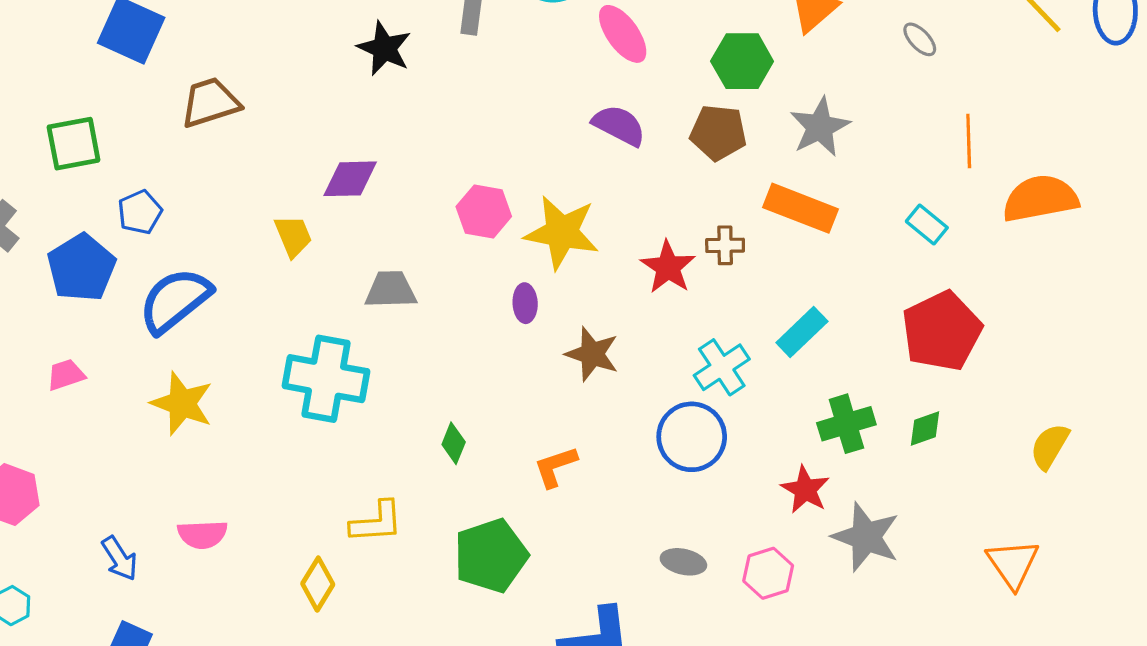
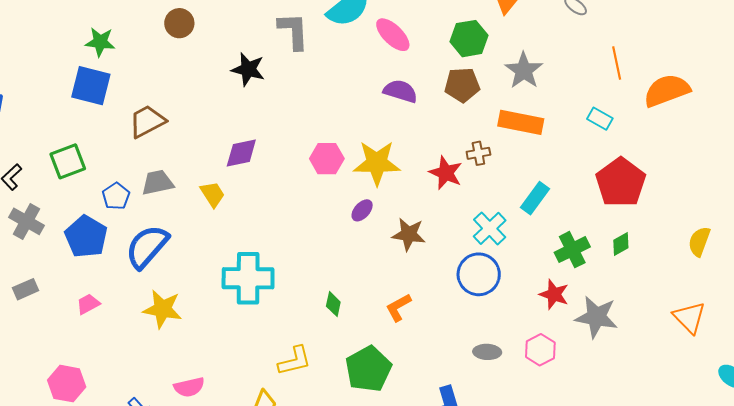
gray trapezoid: (391, 290) -> (157, 183), moved
purple ellipse: (525, 303) -> (362, 210), turned 55

